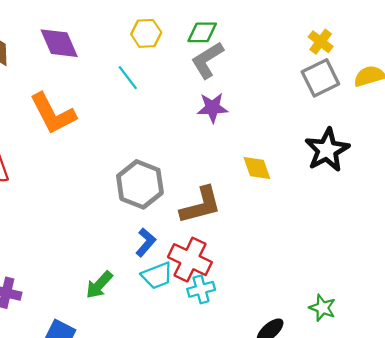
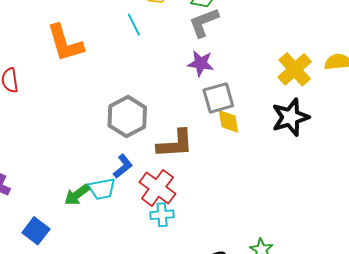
yellow cross: (321, 42) -> (295, 69), moved, size x1.6
gray square: (320, 78) -> (218, 98), moved
cyan trapezoid: (157, 276) -> (102, 189), moved

